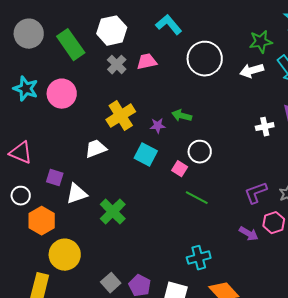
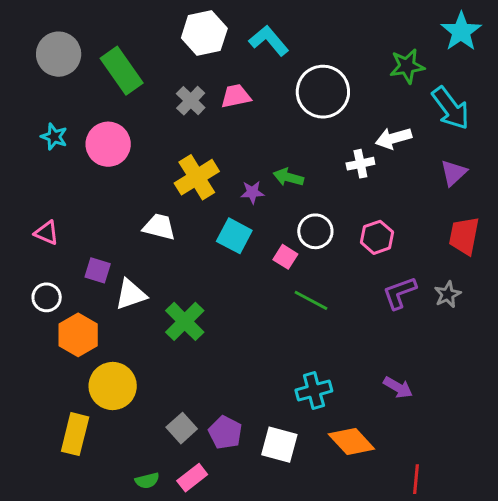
white hexagon: (112, 31) -> (204, 33), moved
white arrow: (252, 71) -> (393, 138), moved
cyan star: (26, 89) -> (54, 137), size x0.7
white cross: (265, 127) -> (360, 164), moved
white trapezoid: (96, 149) -> (159, 227), turned 35
pink triangle: (21, 153) -> (47, 233), size x0.7
pink hexagon: (274, 223) -> (377, 237), moved
purple arrow: (249, 234) -> (398, 387), moved

